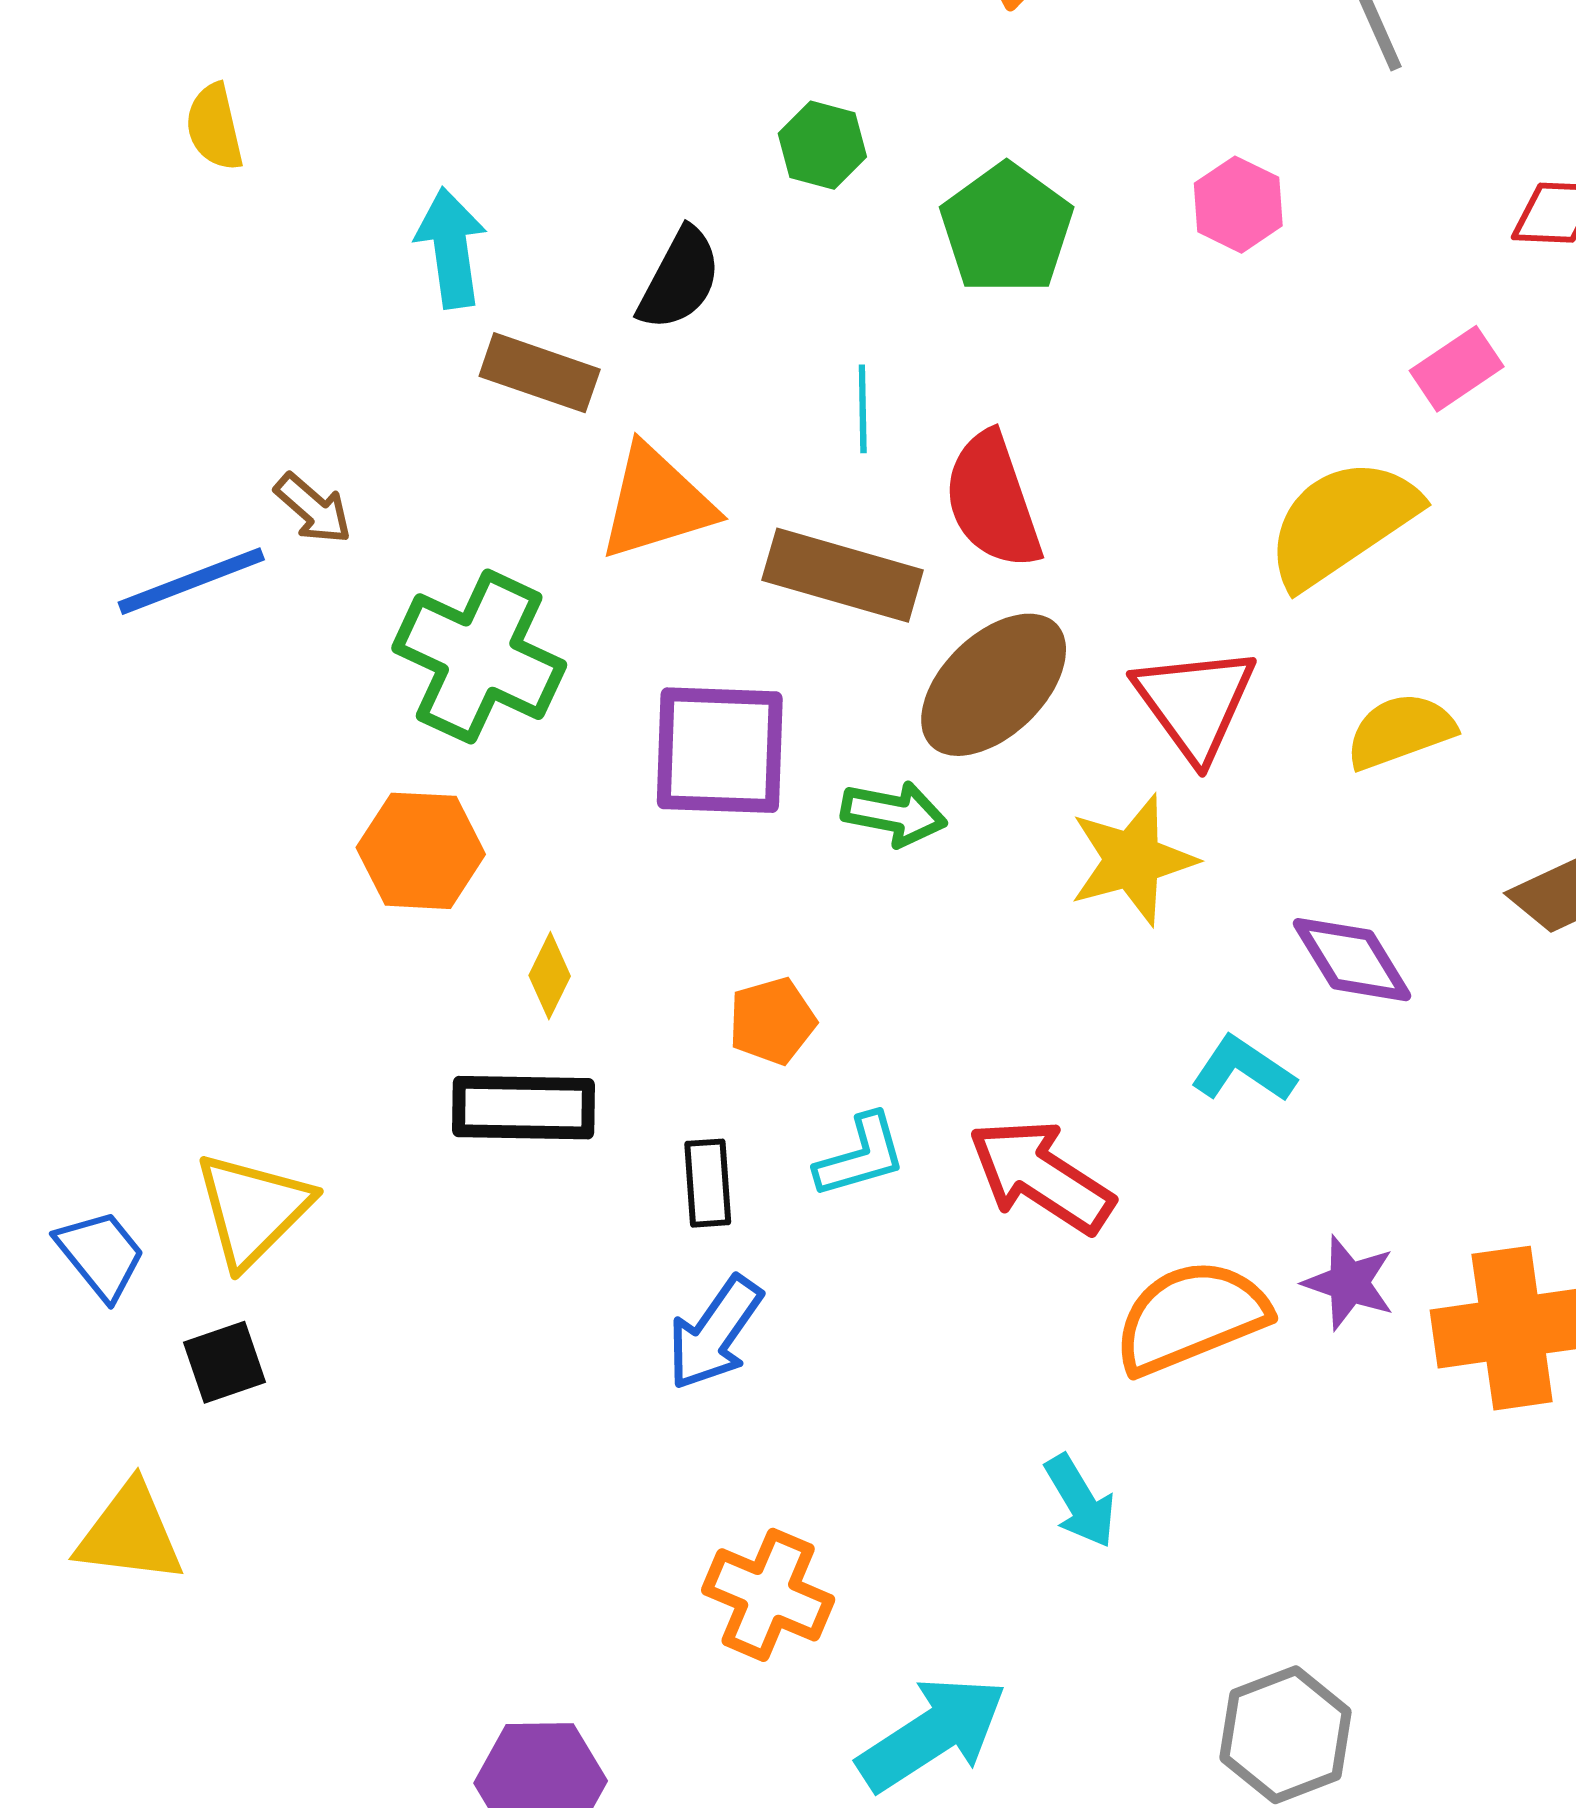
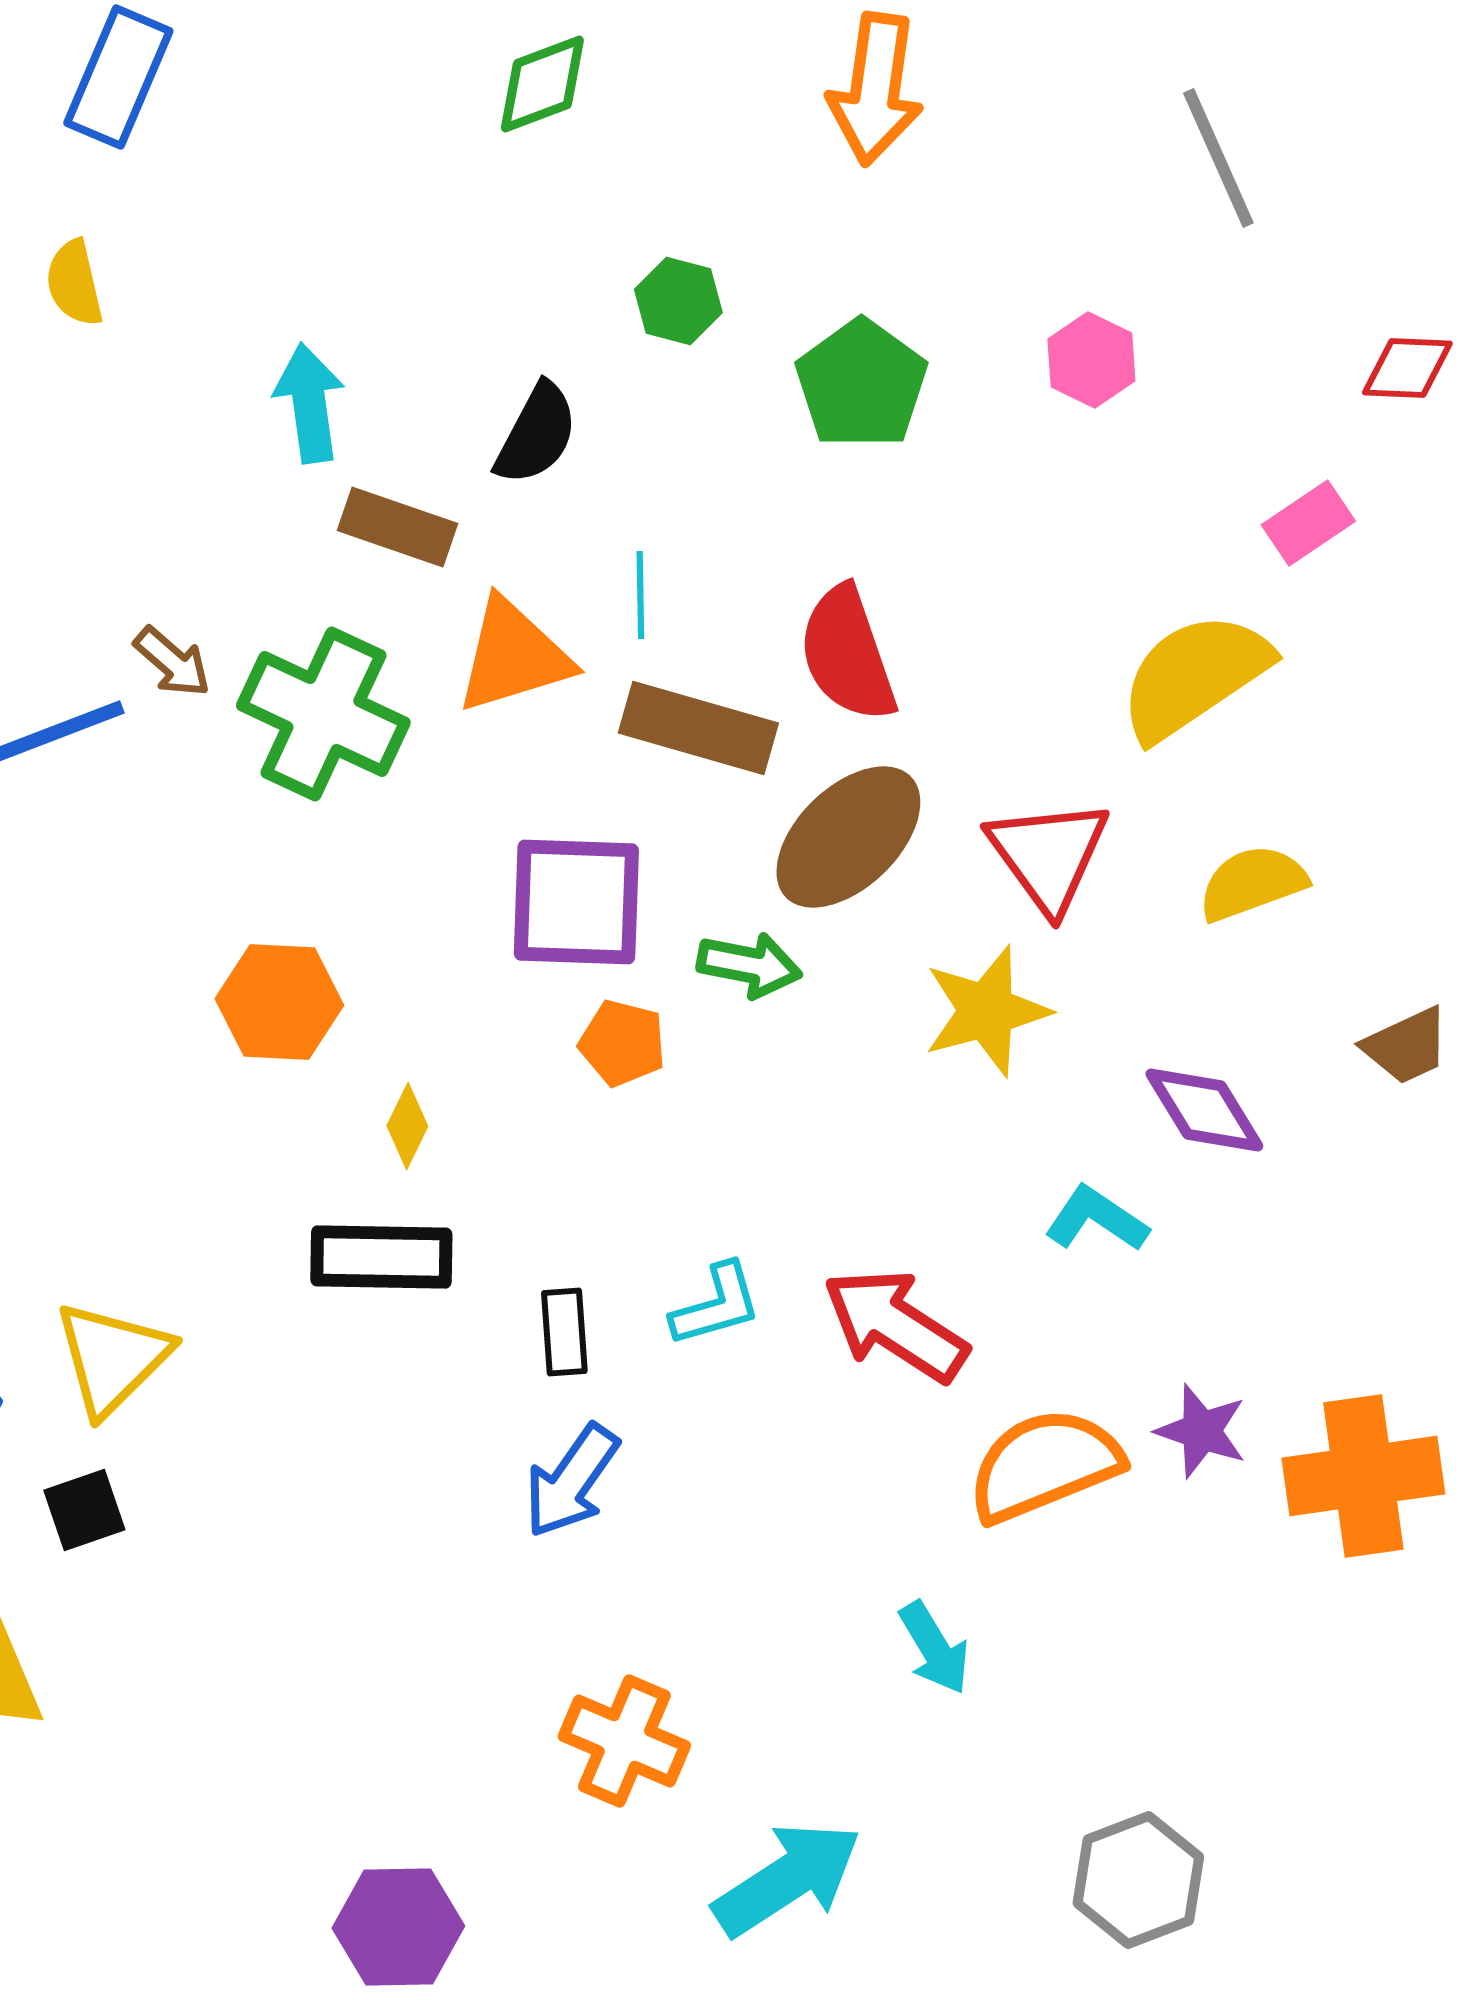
cyan line: (863, 409) -> (640, 595), moved
green cross: (479, 657) -> (323, 714), moved
orange pentagon: (772, 1021) -> (622, 1043), moved, turned 30

